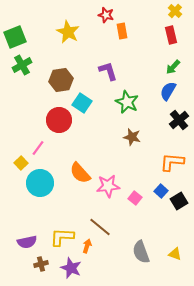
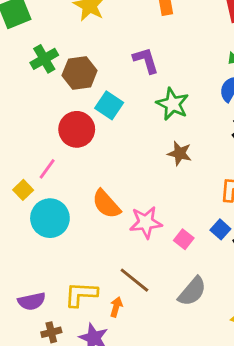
green cross: (22, 65) -> (44, 59), moved
gray semicircle: (141, 252) -> (192, 291), moved, turned -120

